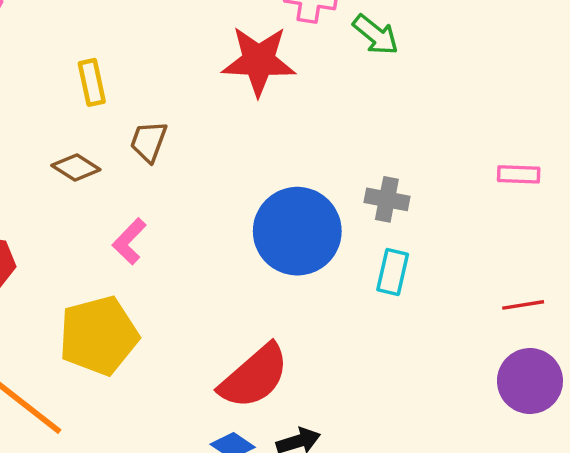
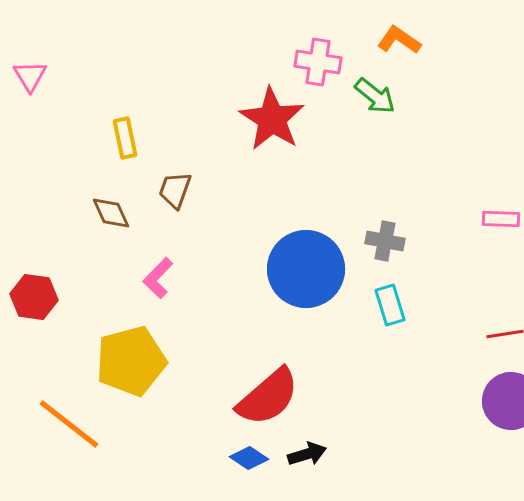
red star: (259, 61) -> (272, 119), turned 30
brown diamond: (76, 168) -> (111, 213), turned 33
cyan rectangle: (393, 272) -> (390, 305), turned -30

